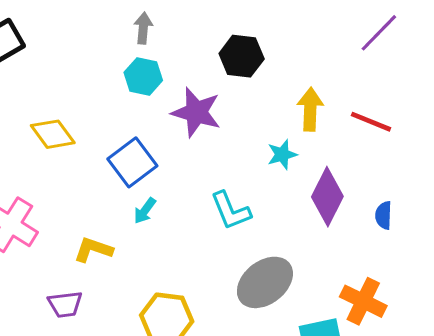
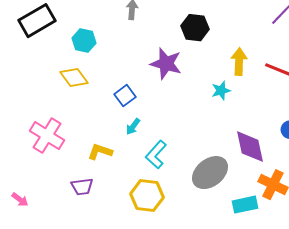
cyan hexagon: (143, 76) -> (84, 41), moved
blue square: (132, 162) -> (125, 96), size x0.7
purple diamond: (327, 197) -> (250, 147), moved, turned -39
cyan L-shape: (231, 211) -> (156, 155), moved, turned 64

